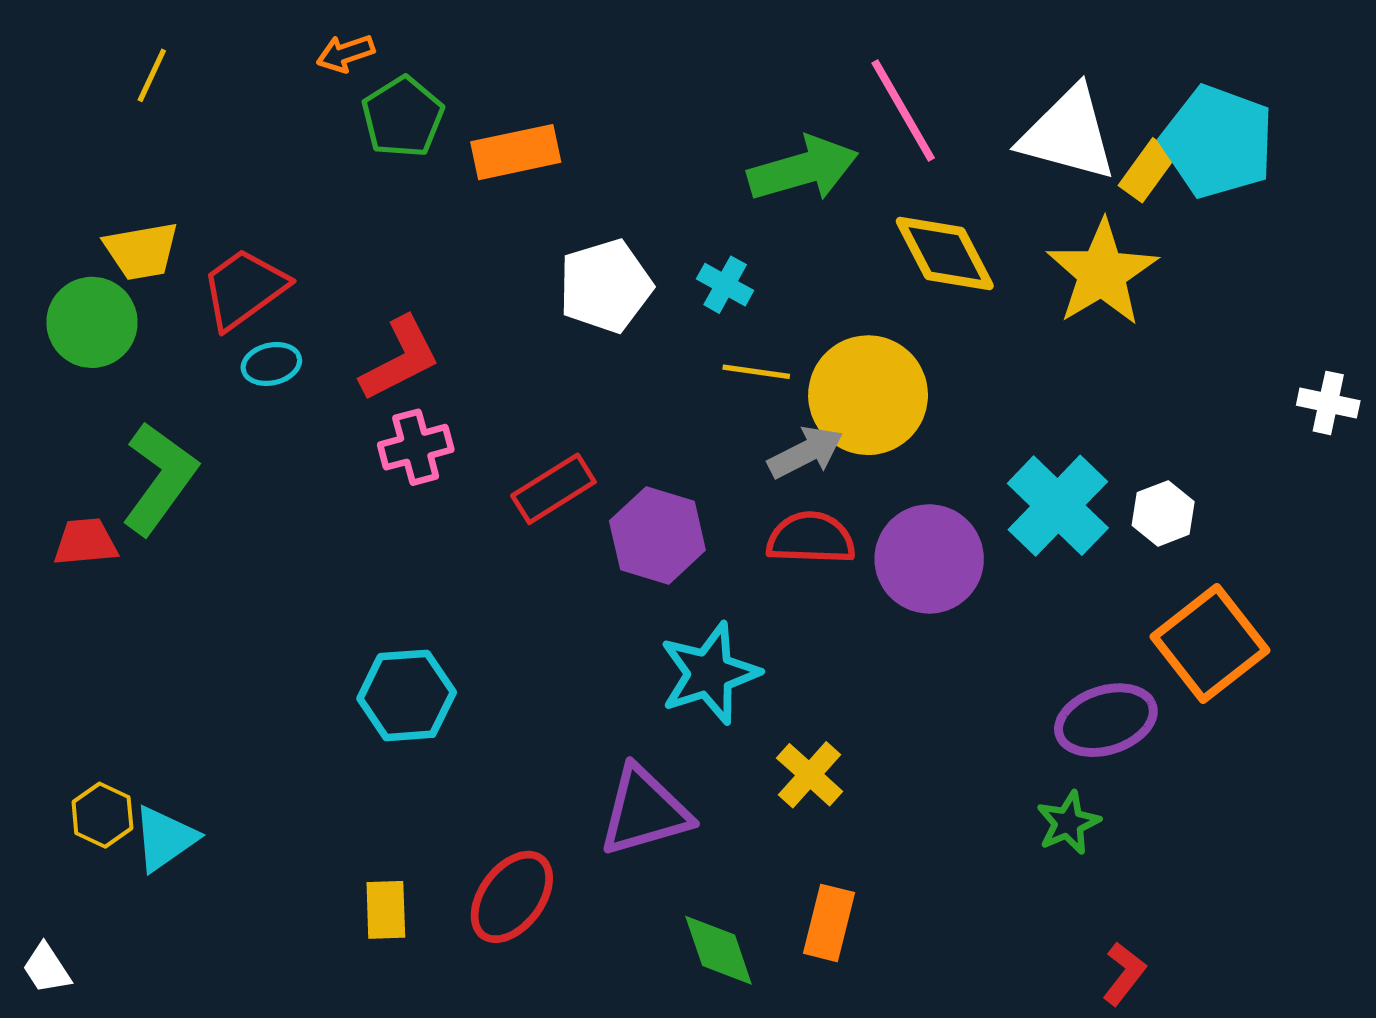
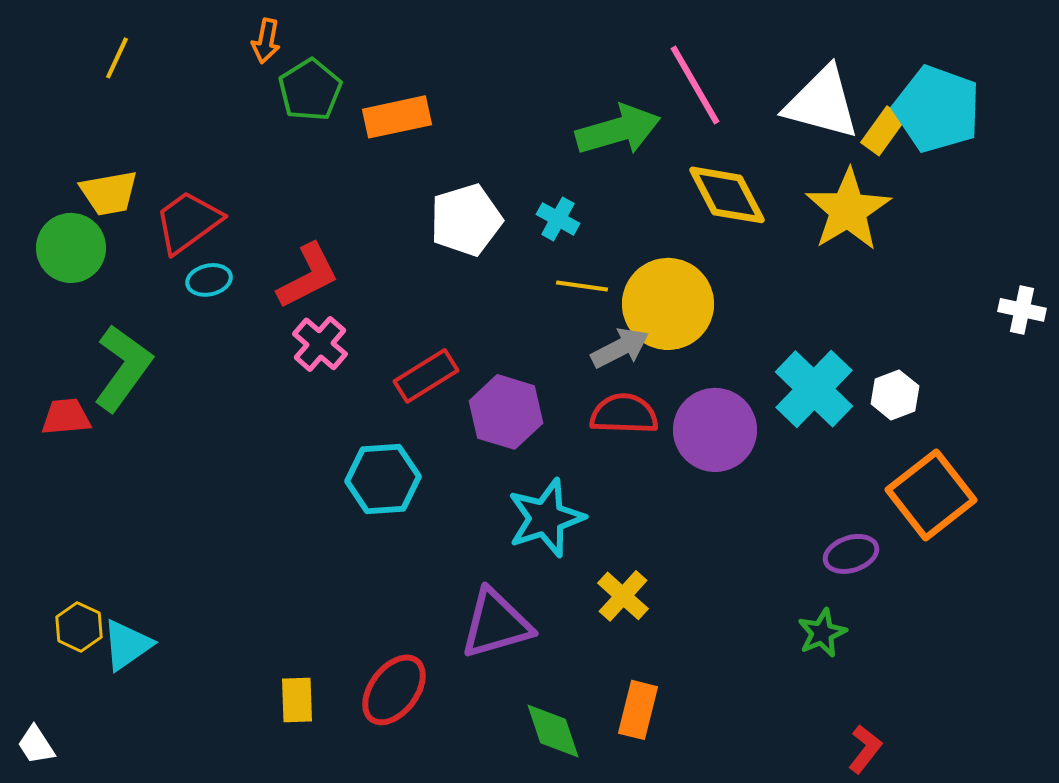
orange arrow: (345, 53) -> (266, 41), turned -60
pink cross: (416, 447) -> (320, 344), turned -34
cyan hexagon: (407, 695) -> (383, 479), moved
purple ellipse: (1106, 720) -> (851, 554), size x0.7

